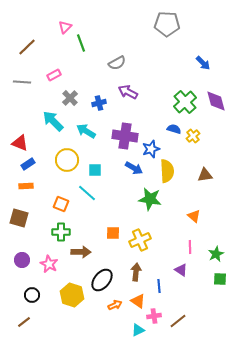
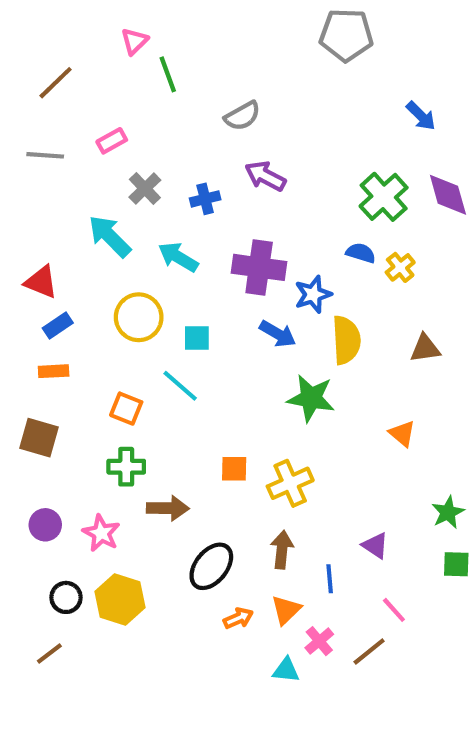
pink line: (190, 247) -> (394, 610), moved, turned -40
yellow hexagon: (72, 295) -> (120, 600), moved
orange triangle: (138, 301) -> (286, 610), turned 42
pink cross: (154, 316) -> (319, 641), turned -32
cyan triangle: (138, 330) -> (286, 670), turned 32

